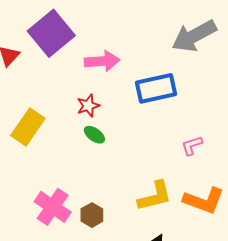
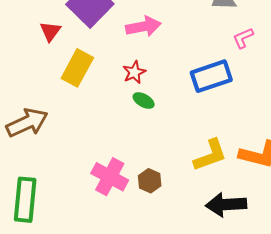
blue rectangle: (156, 88) -> (211, 76), moved
yellow rectangle: (28, 127) -> (77, 68), moved
pink L-shape: (192, 146) -> (243, 38), moved

